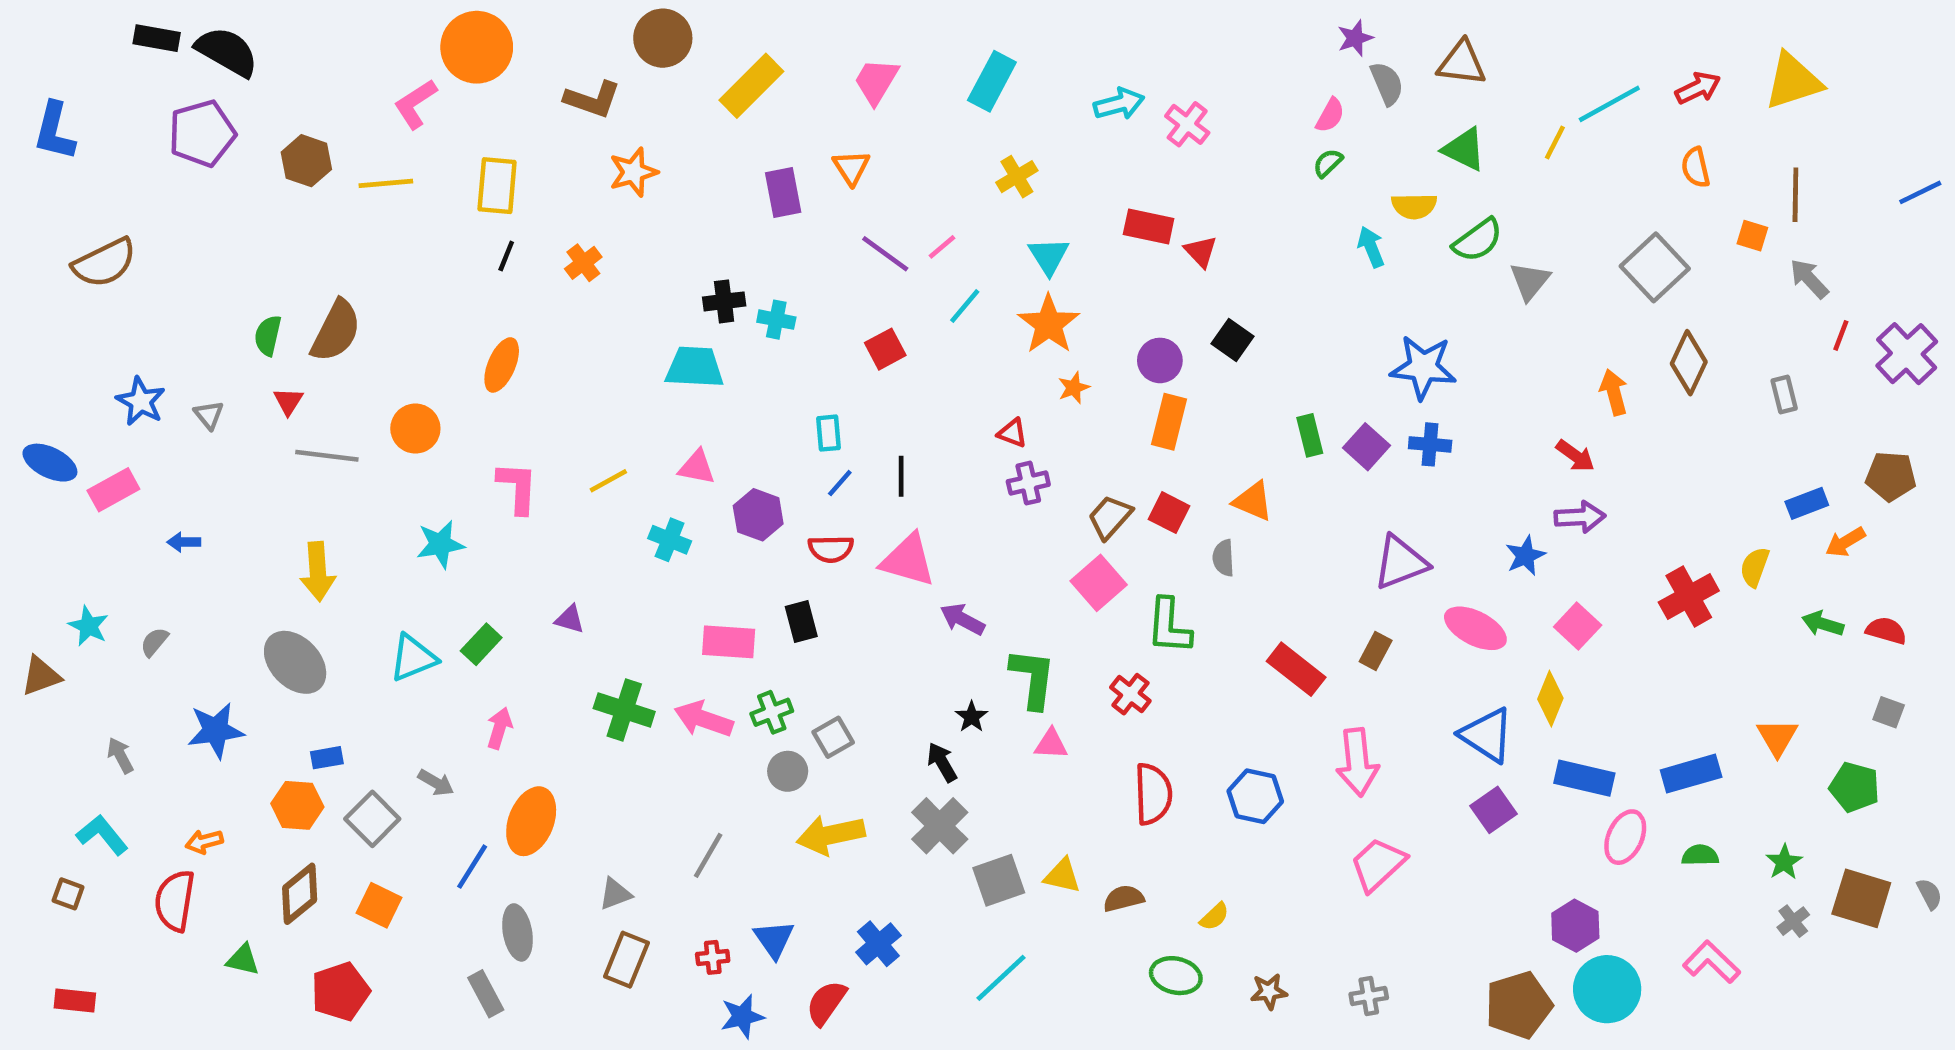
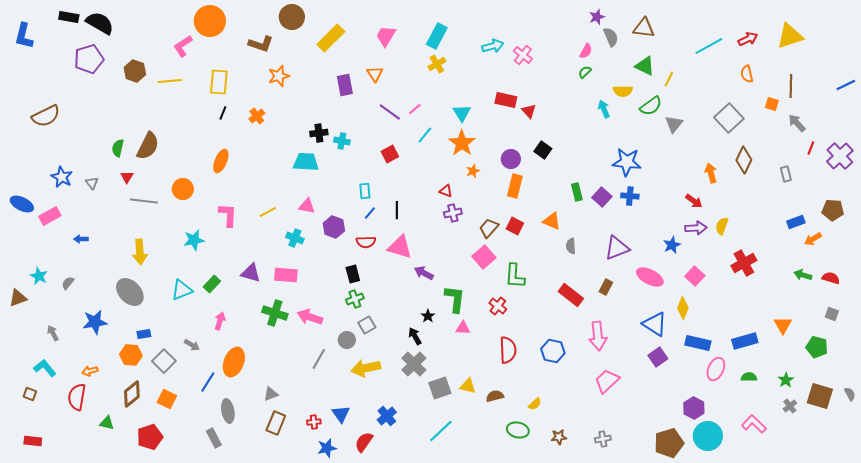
blue L-shape: (54, 131) -> (24, 36), moved
yellow line: (1555, 143) -> (669, 79), moved
yellow cross: (1017, 177) -> (437, 64), moved
gray semicircle: (1223, 558) -> (571, 246), moved
yellow semicircle: (1755, 567) -> (722, 226), moved
purple triangle: (570, 619) -> (251, 273), size x1.5
pink rectangle: (729, 642) -> (286, 275), moved
green cross: (772, 712) -> (355, 299), moved
gray line: (708, 855) -> (319, 359), moved

